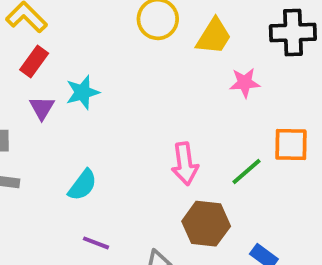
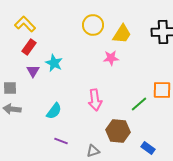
pink star: (245, 83) -> (111, 58), moved
cyan star: (82, 92) -> (54, 63), turned -30
pink arrow: (185, 164) -> (95, 100), moved

